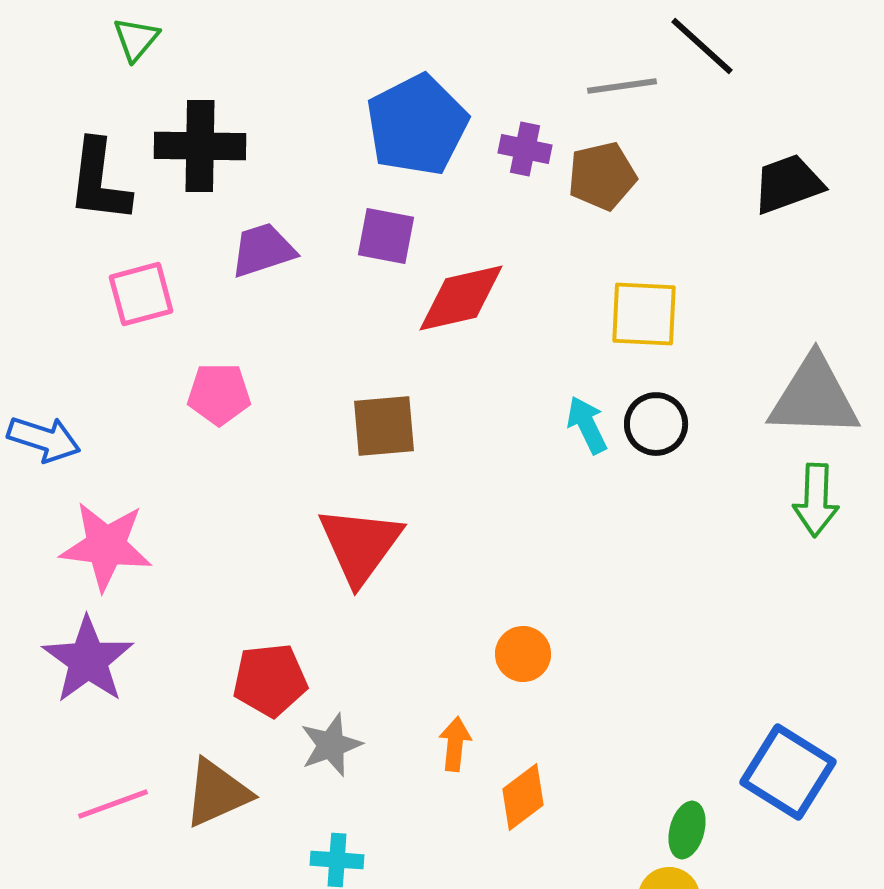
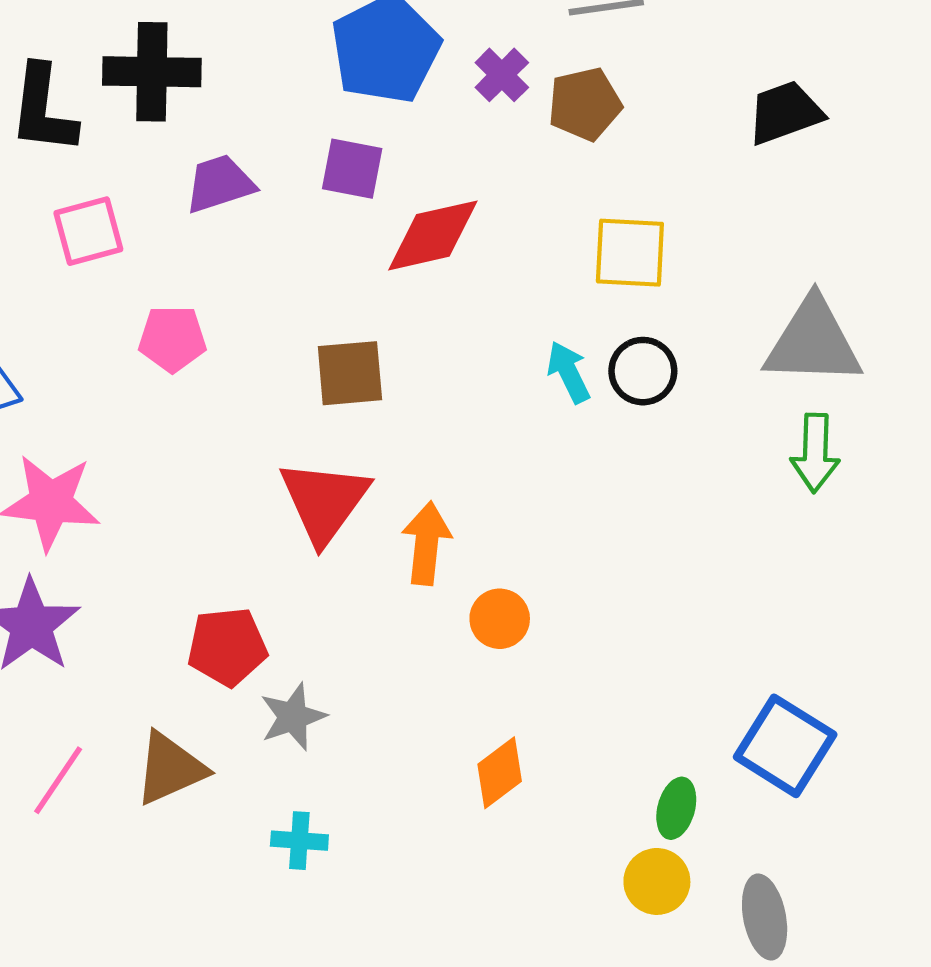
purple cross: (525, 149) -> (502, 75), turned 33
orange arrow: (455, 744) -> (426, 543), moved, size x1.4
pink line: (113, 804) -> (58, 780), turned -36

